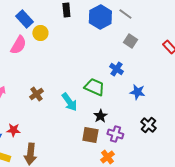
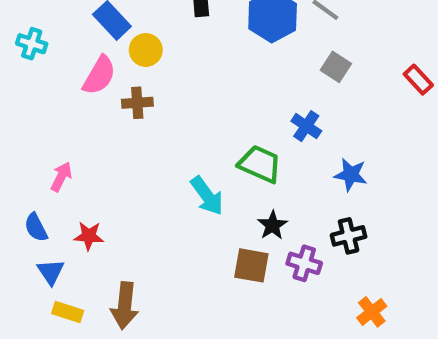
brown cross: (36, 94) -> (137, 103), moved, turned 32
black cross: (148, 125) -> (349, 236), moved, turned 35
red star: (13, 130) -> (89, 236), moved
orange cross: (107, 157) -> (372, 312), moved

